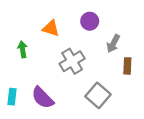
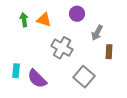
green arrow: (23, 49) -> (24, 20), moved
gray cross: (72, 61) -> (62, 48), turned -30
cyan rectangle: (12, 97) -> (16, 71), moved

